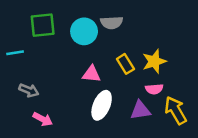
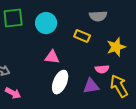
gray semicircle: (112, 23) -> (98, 16), moved
yellow star: (154, 61) -> (116, 47), moved
yellow rectangle: (125, 64) -> (82, 36), moved, turned -35

